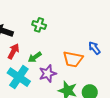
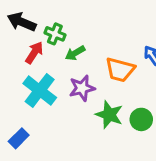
green cross: (39, 25) -> (55, 34), moved
green arrow: (35, 57) -> (75, 53), moved

